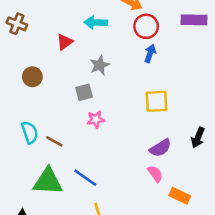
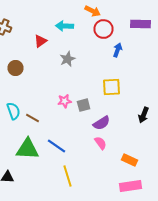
blue arrow: (150, 54) -> (118, 50), moved
gray square: (84, 92) -> (84, 105), moved
purple semicircle: (160, 148) -> (102, 123), moved
pink semicircle: (155, 174) -> (100, 143), moved

